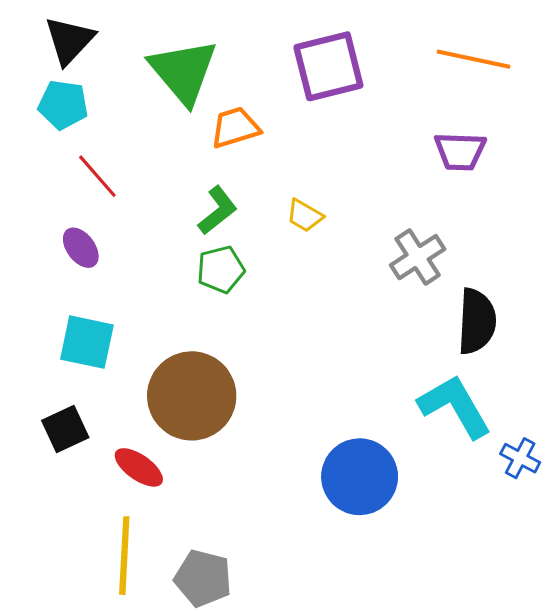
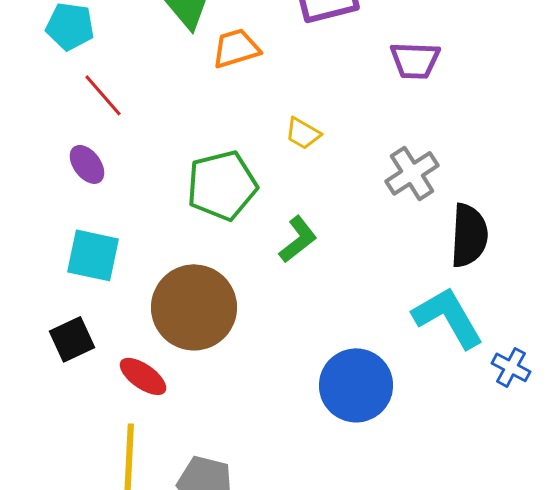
purple trapezoid: (460, 151) -> (415, 60), moved
green L-shape: (218, 210) -> (298, 239), moved
green pentagon: (221, 269) -> (222, 185), size x1.5

